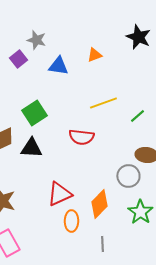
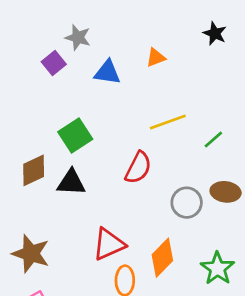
black star: (138, 37) -> (215, 33), size x0.7
red semicircle: (81, 137) -> (138, 168), turned -70
gray circle: (128, 176) -> (187, 203), moved

